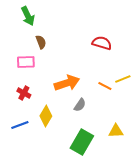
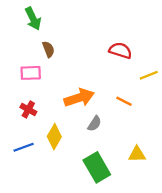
yellow line: (123, 79) -> (149, 75), moved
green rectangle: (82, 142) -> (97, 167), turned -60

